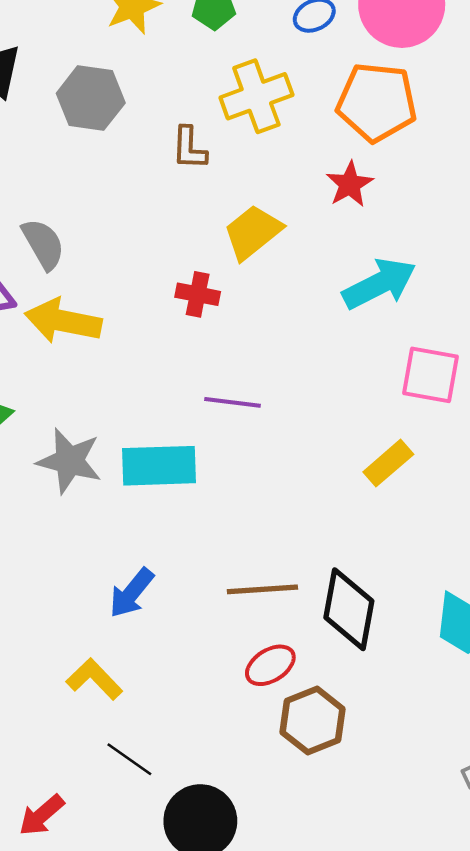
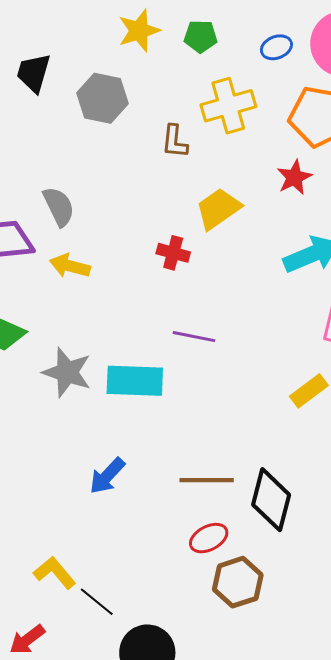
yellow arrow: (63, 321) -> (70, 266), size x0.7
yellow L-shape: (94, 679) -> (55, 573), moved

